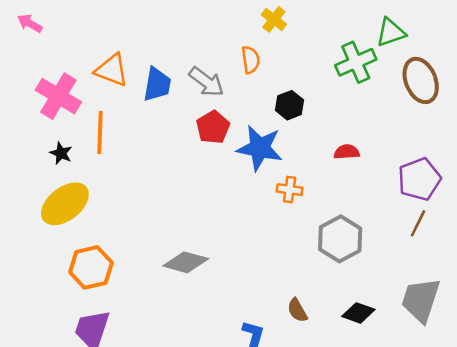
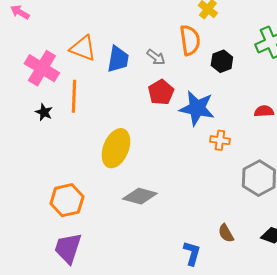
orange semicircle: (251, 60) -> (190, 40), size x1.4
gray arrow: (206, 82) -> (156, 57), size x0.7
black hexagon: (290, 105) -> (222, 61), moved
yellow ellipse: (65, 204) -> (116, 148), moved, turned -30

